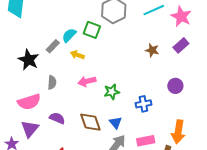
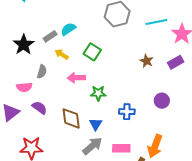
green square: (92, 30) -> (92, 52), moved
yellow arrow: (77, 55) -> (62, 54), moved
pink semicircle: (29, 102) -> (24, 87), moved, size x0.7

